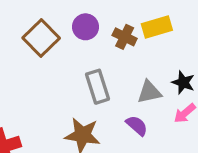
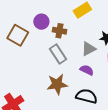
brown cross: (125, 37) -> (59, 31), moved

